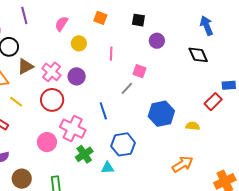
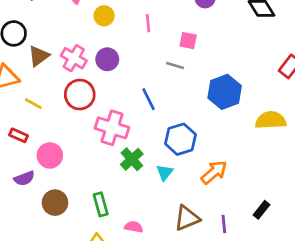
gray line: (127, 88) -> (175, 65), turned 72
yellow semicircle: (193, 126) -> (271, 120), moved, size x1.6
pink circle: (47, 142) -> (50, 155), moved
orange arrow: (182, 164) -> (214, 172), moved
cyan triangle: (108, 168) -> (165, 172), turned -40

